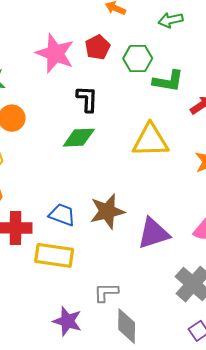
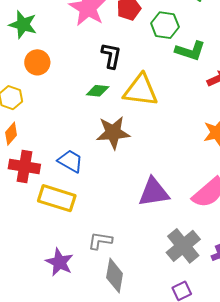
green diamond: (79, 138) -> (98, 91), size x0.7
yellow triangle: (150, 140) -> (141, 90), moved
brown star: (107, 211) -> (113, 133), moved

